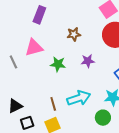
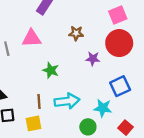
purple star: (88, 61) -> (93, 59), moved
green star: (58, 64) -> (51, 70), moved

